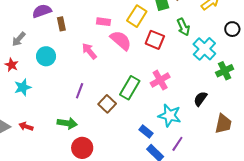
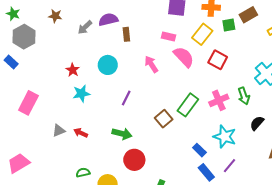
green arrow: (183, 27) -> (244, 96), moved
gray arrow: (19, 39) -> (85, 27), moved
purple line: (80, 91) -> (126, 98), moved

